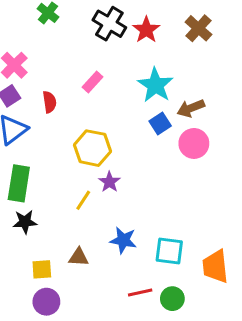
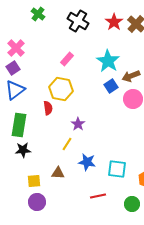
red star: (146, 30) -> (114, 22), moved
red semicircle: (49, 102) -> (48, 108), moved
yellow hexagon: (92, 148) -> (61, 89), moved
yellow line: (83, 200) -> (67, 144), moved
green circle: (172, 299) -> (132, 204), moved

